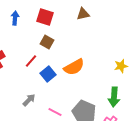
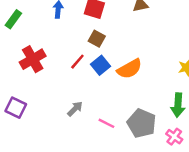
blue square: (48, 74) -> (100, 65), moved

